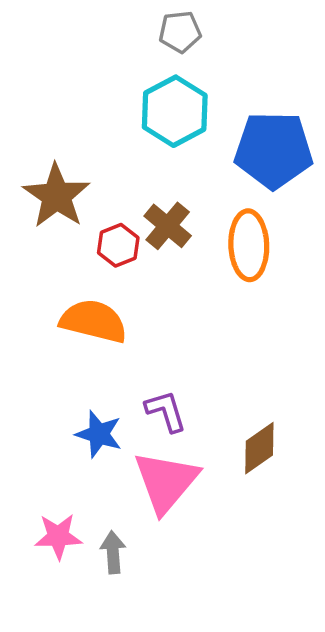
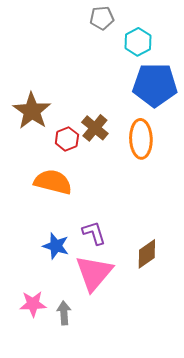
cyan hexagon: (175, 111) -> (138, 42), moved, size x0.7

